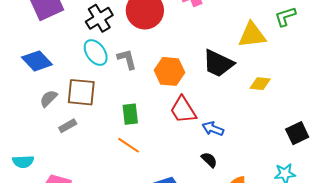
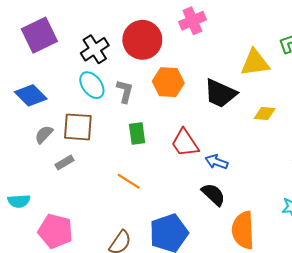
gray L-shape: (127, 59) -> (125, 91), turned 30
orange hexagon: (169, 71) -> (168, 82), moved
green rectangle: (130, 114) -> (137, 133), moved
black semicircle: (209, 160) -> (213, 194), size x1.4

